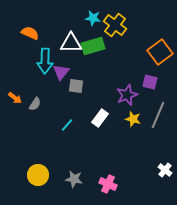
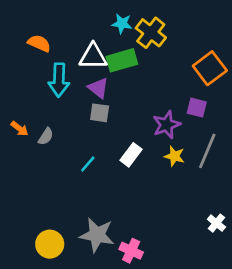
purple triangle: (61, 72) -> (98, 88), moved, turned -30
yellow circle: (38, 175) -> (50, 244), moved
gray star: (74, 179) -> (97, 235), size x1.5
pink cross: (108, 184) -> (131, 251), moved

